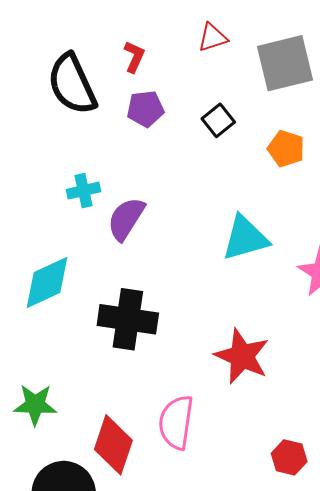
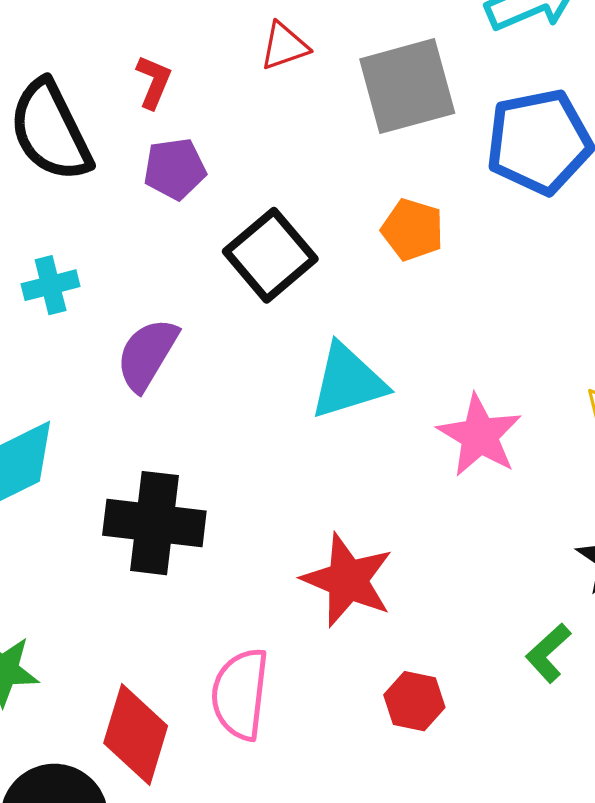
black square: (218, 120) -> (270, 255), moved, size x1.6
cyan cross: (84, 191) -> (51, 285), moved
red hexagon: (289, 457) -> (414, 701), moved

